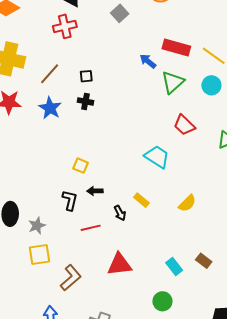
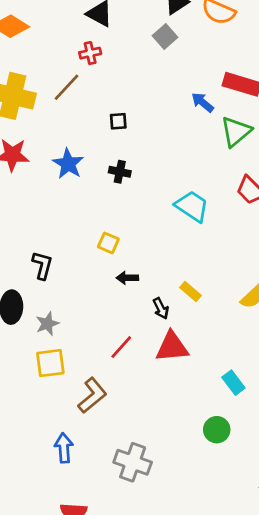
red cross: (65, 26) -> (90, 53), size x0.7
brown line: (50, 74) -> (67, 87), moved
black cross: (85, 101) -> (120, 172), moved
cyan trapezoid: (157, 157) -> (192, 206), moved
black L-shape: (70, 200) -> (42, 265), moved
red line: (91, 228) -> (121, 347), moved, turned -36
red triangle: (119, 264) -> (172, 347), moved

